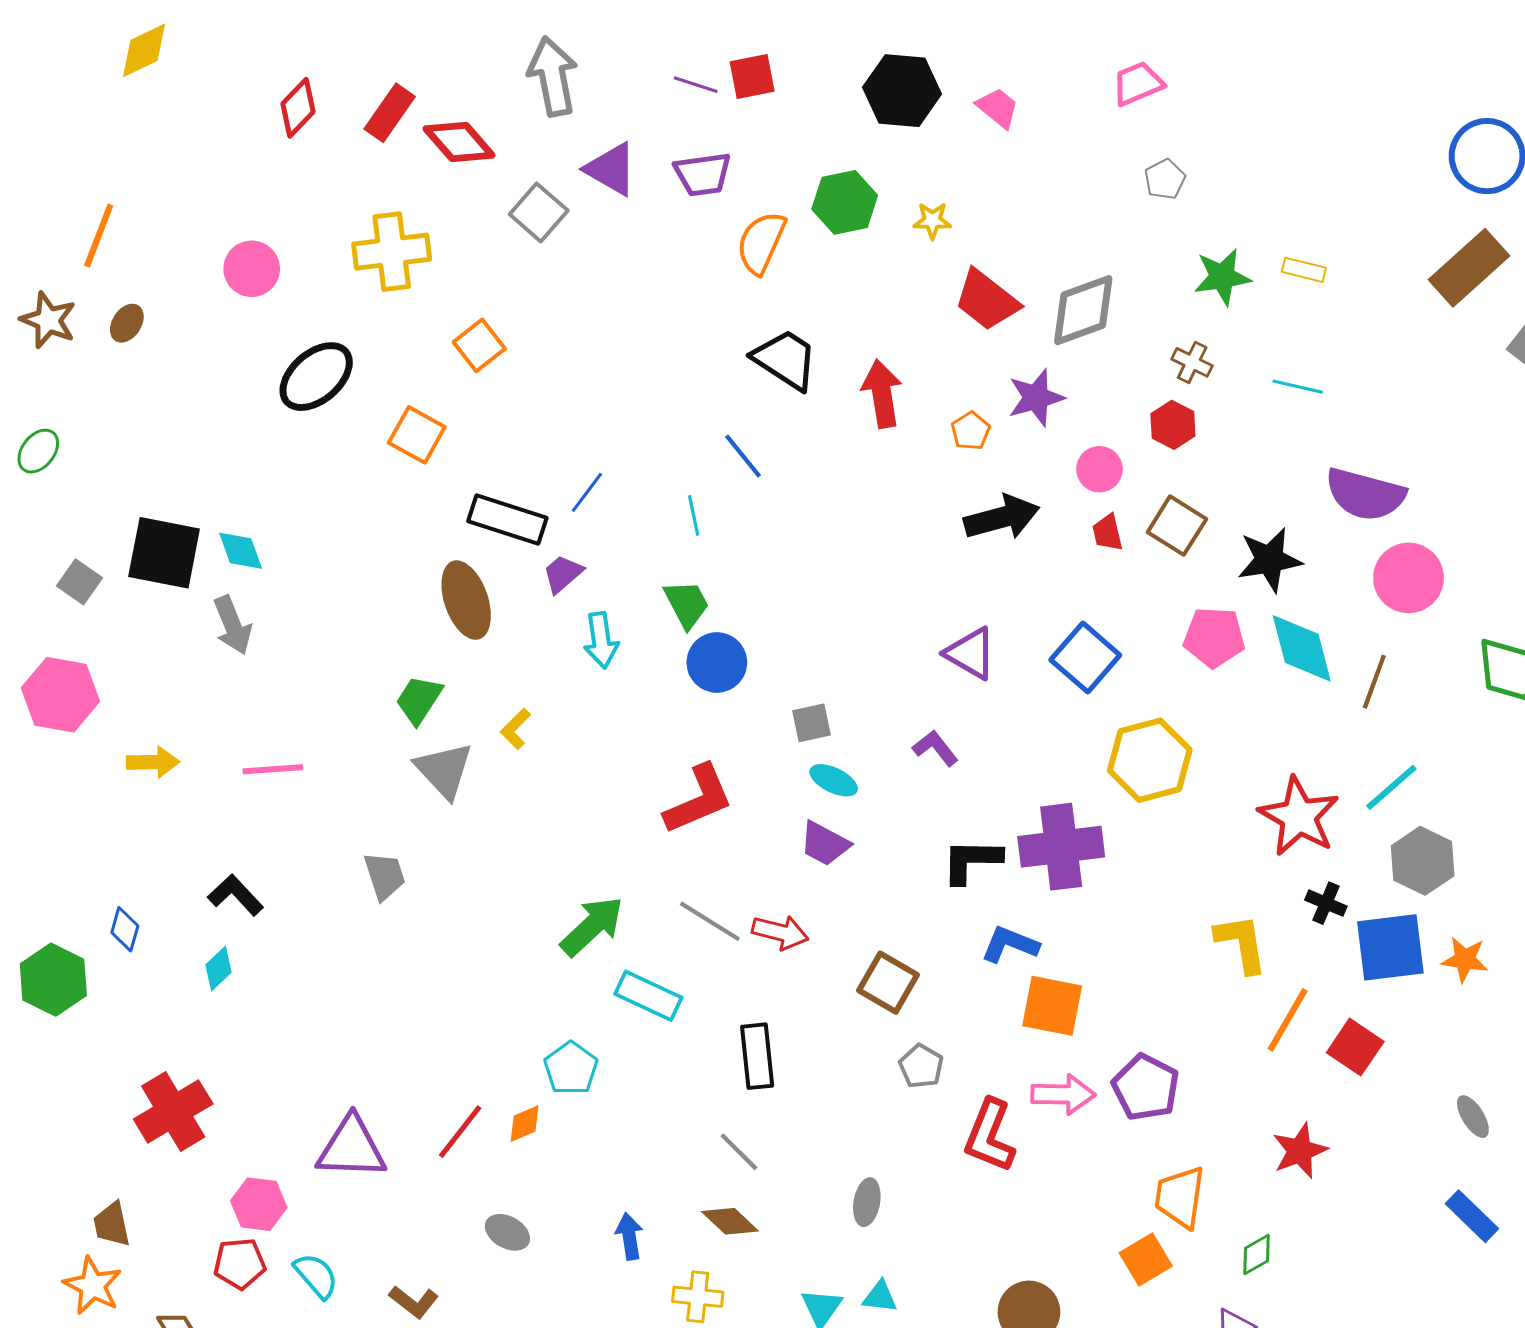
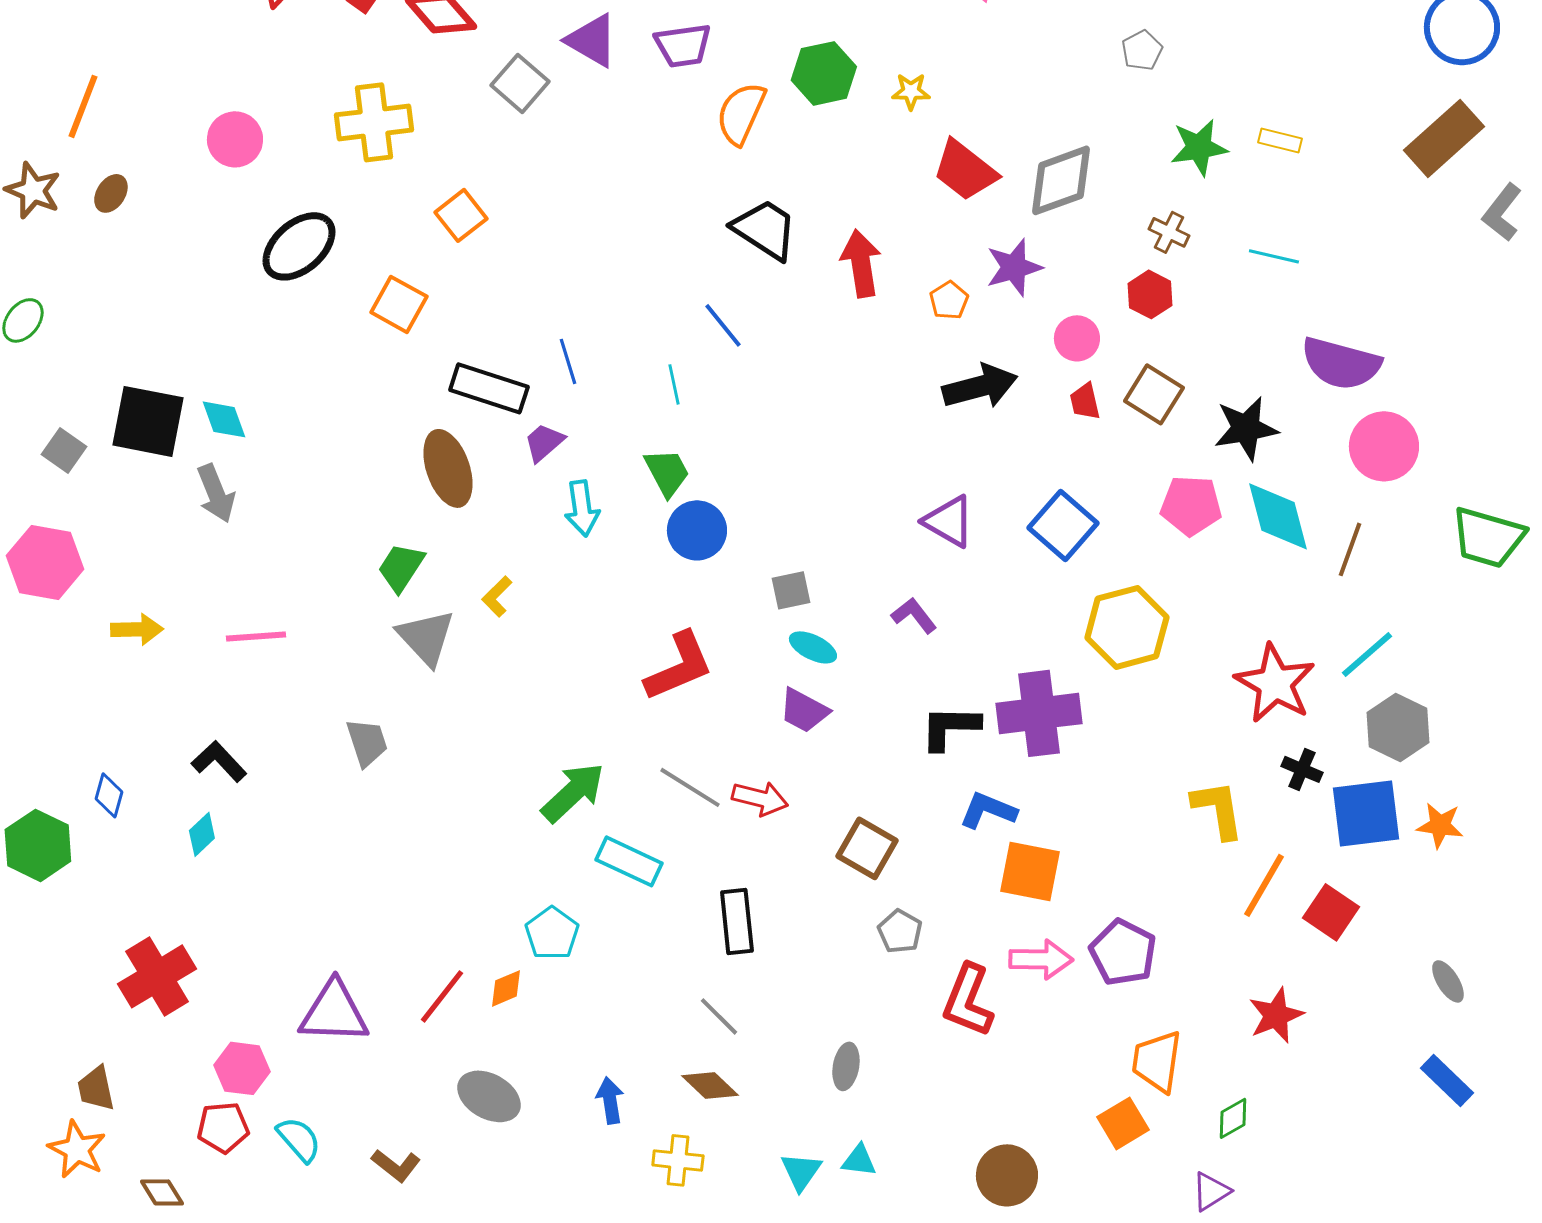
blue line: (587, 492) -> (568, 361), turned -54
gray ellipse: (507, 1232) -> (489, 1096), size x1.4

